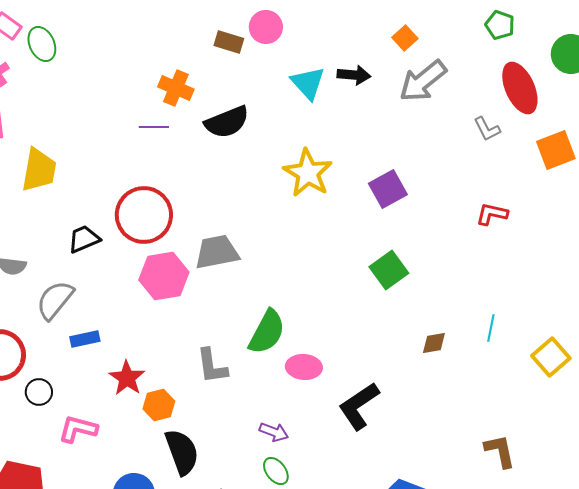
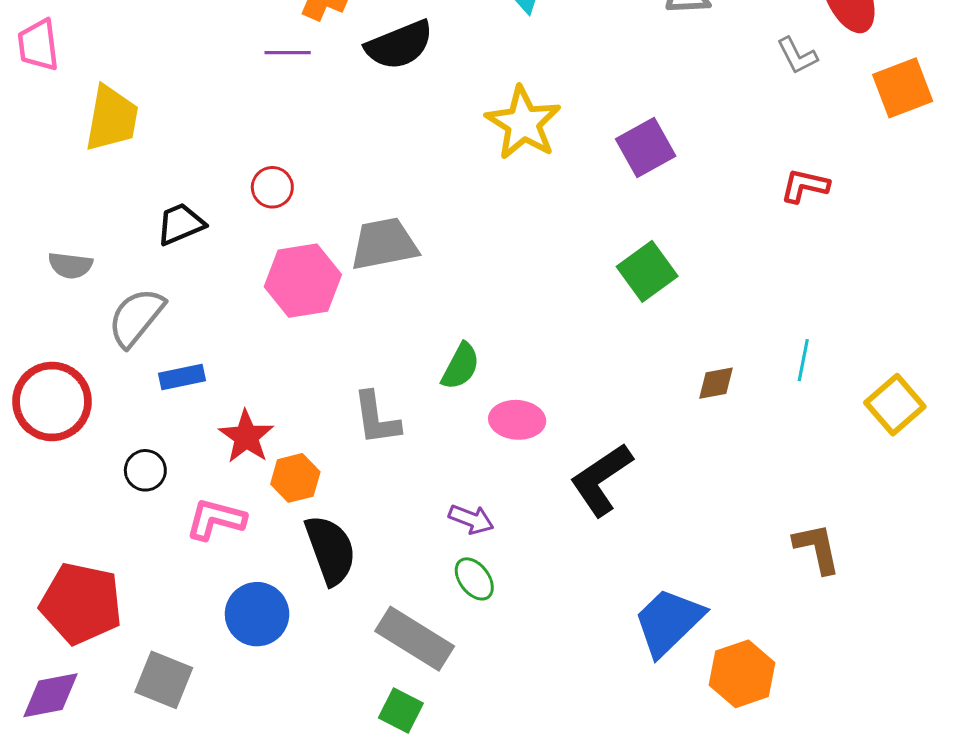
red circle: (144, 215) -> (272, 187), size x0.5
green semicircle: (267, 332) -> (461, 366), size x0.7
black circle: (39, 392) -> (145, 470), moved
pink L-shape: (78, 429) -> (216, 519), moved

